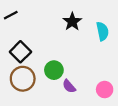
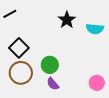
cyan semicircle: (102, 31) -> (95, 29), turned 108
purple semicircle: (69, 86) -> (53, 84), moved

